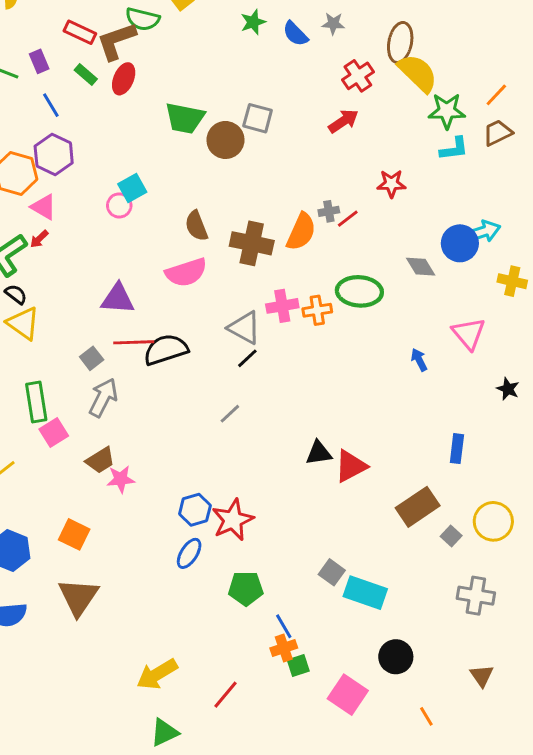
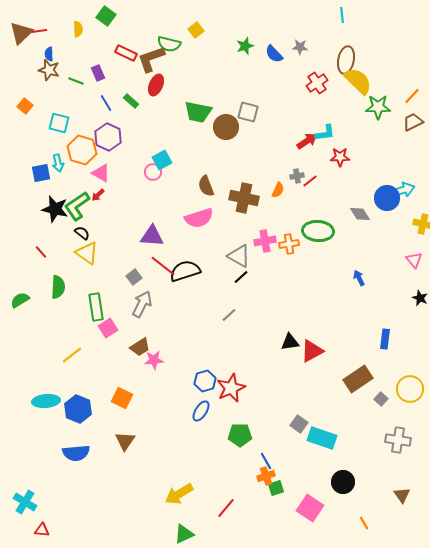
green rectangle: (86, 74) -> (131, 101), moved
red arrow: (343, 121) -> (307, 141), moved
cyan L-shape: (454, 149) -> (325, 133), moved
orange semicircle: (301, 232) -> (278, 190), size x0.6
pink triangle: (469, 334) -> (414, 260), moved, size x0.7
red line: (134, 342) -> (163, 266), turned 40
brown triangle: (78, 597) -> (125, 441), size x0.7

